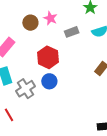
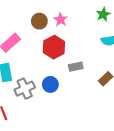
gray rectangle: (72, 32) -> (76, 67), moved
red hexagon: (48, 57) -> (54, 47), moved

